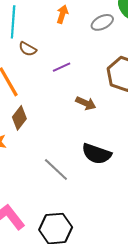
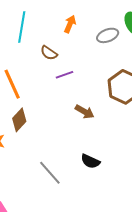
brown semicircle: (28, 49) -> (49, 53), moved
black semicircle: (97, 154) -> (90, 161), size x0.7

